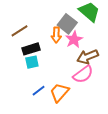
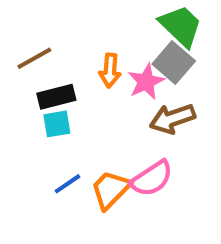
gray square: (67, 24) -> (174, 62), moved
pink semicircle: (83, 74) -> (152, 178), moved

